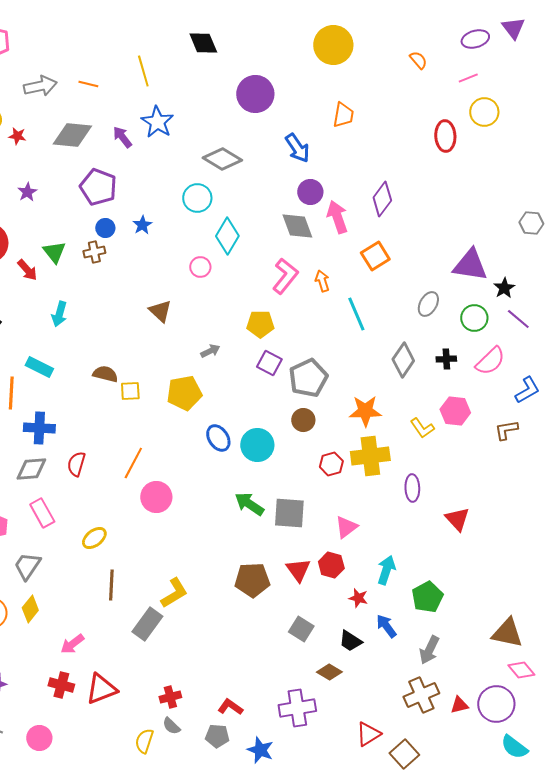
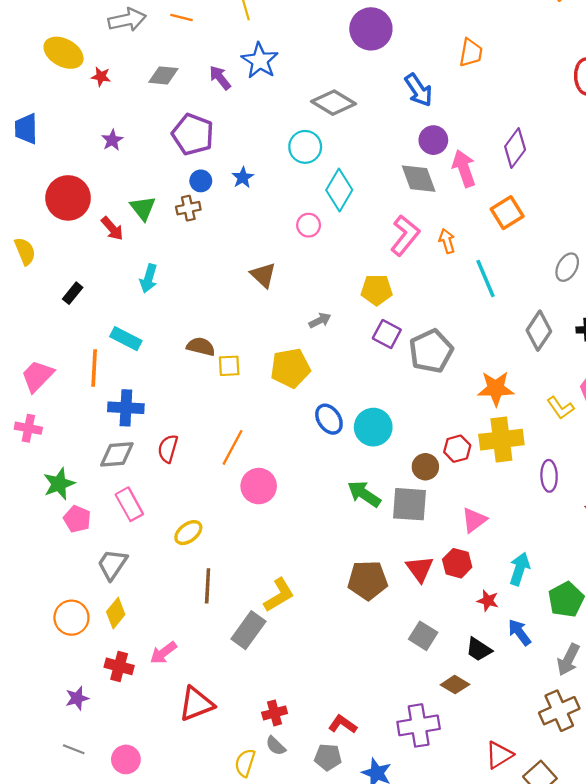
gray diamond: (72, 135) -> (163, 75), size x0.7
brown circle: (303, 420) -> (425, 467), moved
red cross: (61, 685) -> (119, 666), moved

